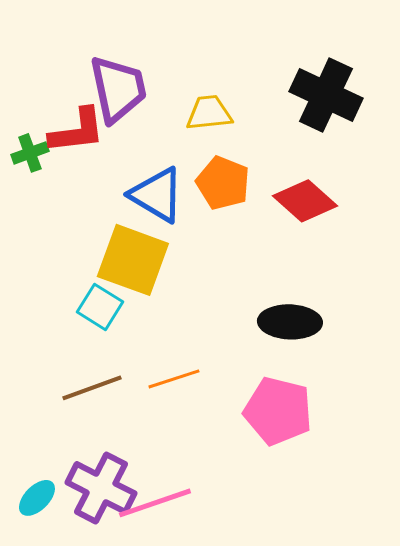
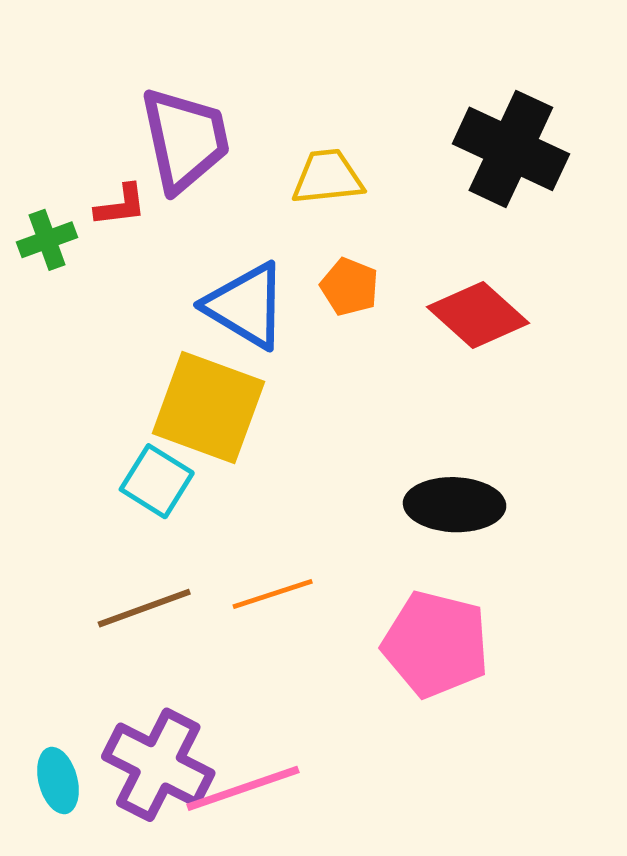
red L-shape: (77, 131) -> (121, 205), size x0.6
orange pentagon: (223, 183) -> (350, 287), size x0.7
cyan ellipse: (37, 498) -> (58, 781), turned -60

